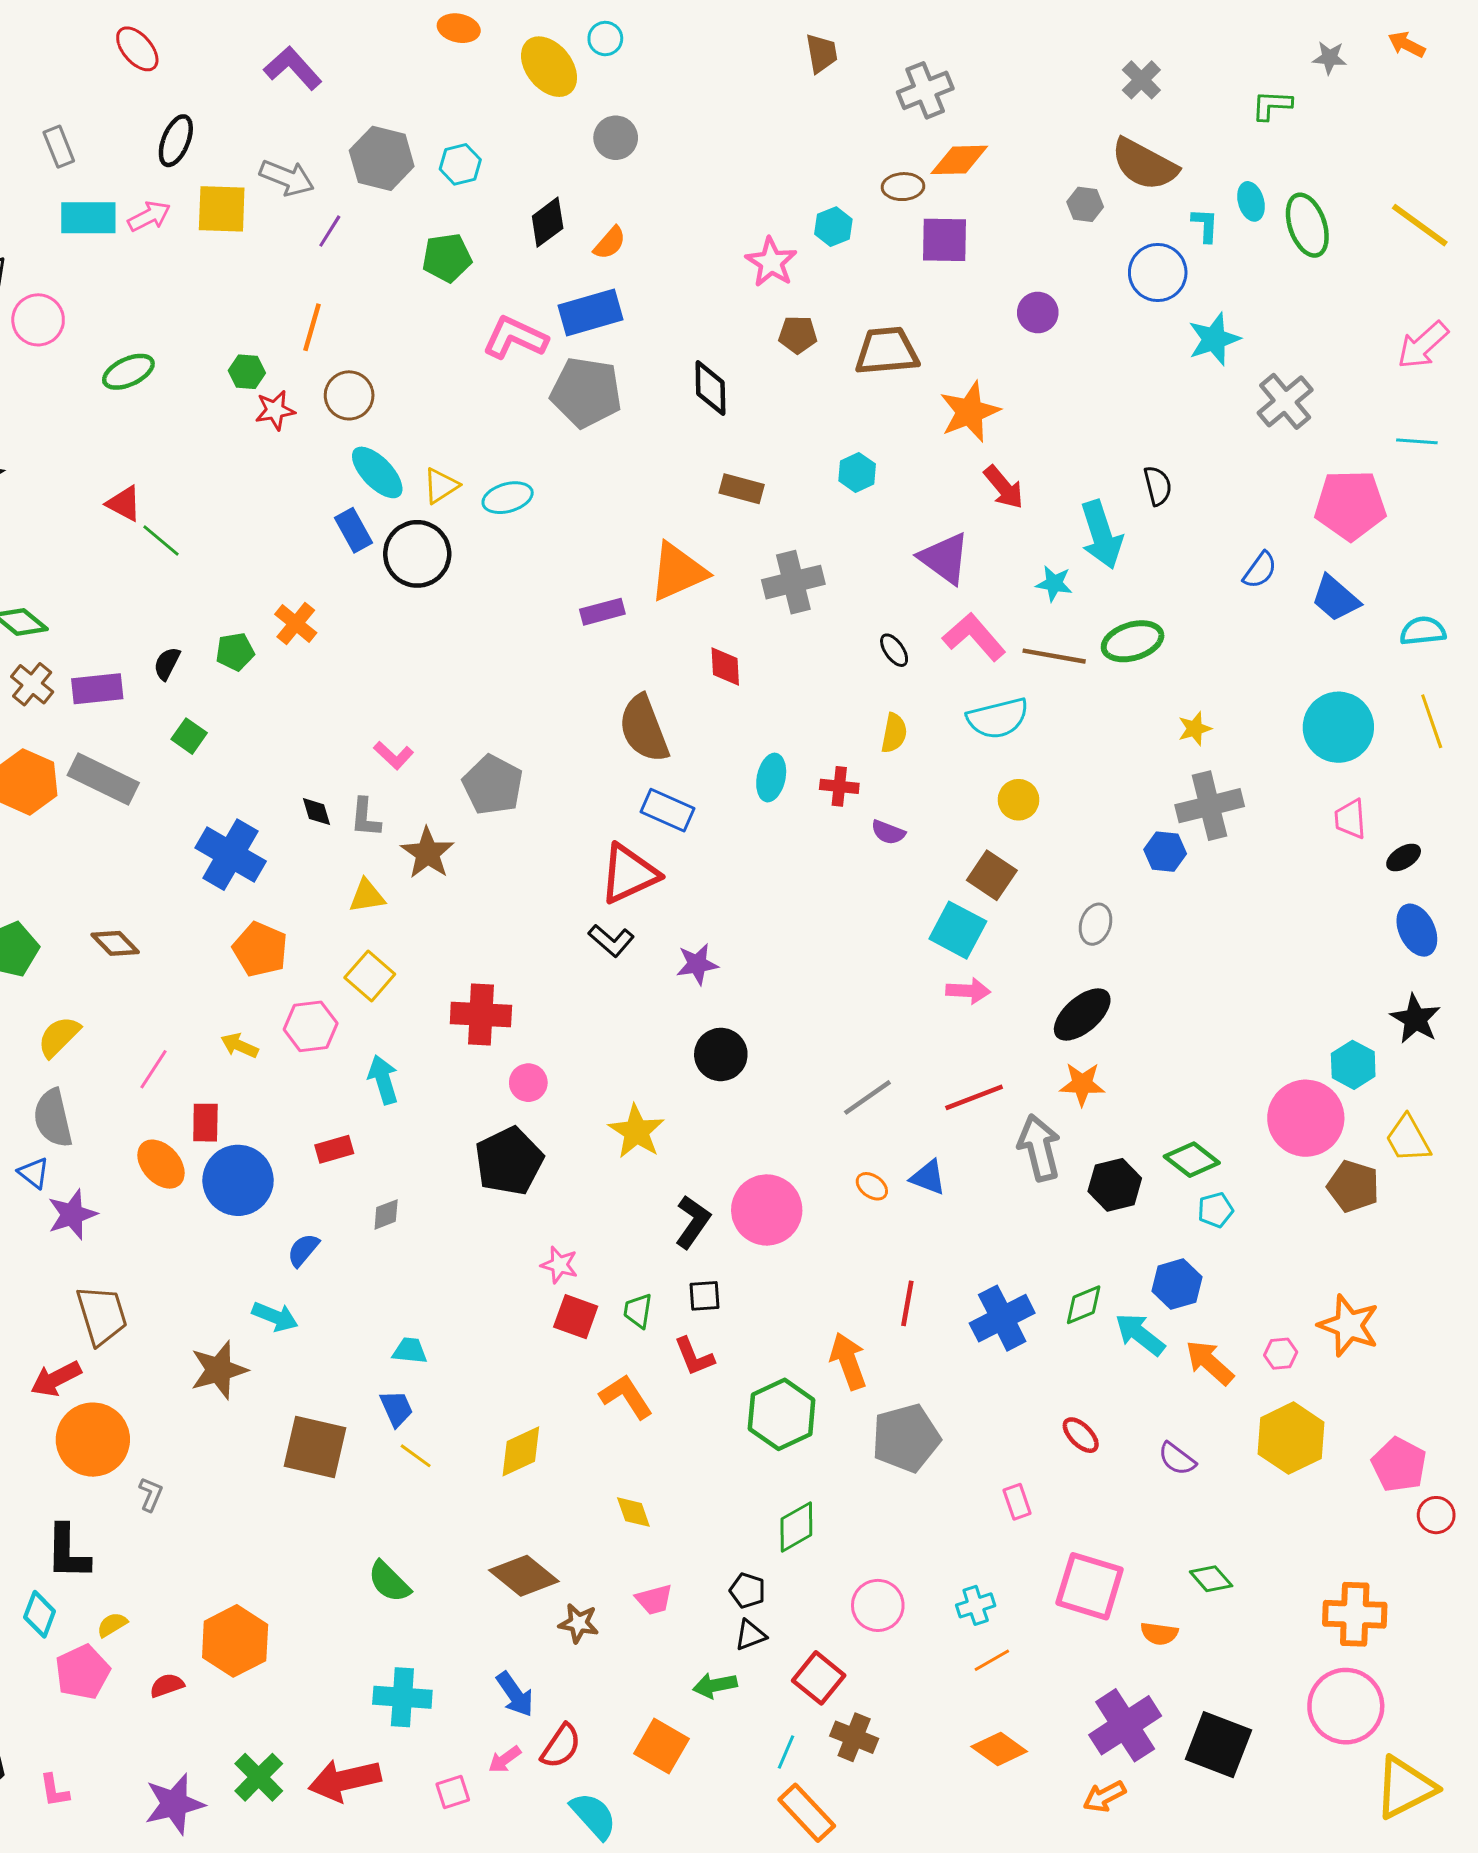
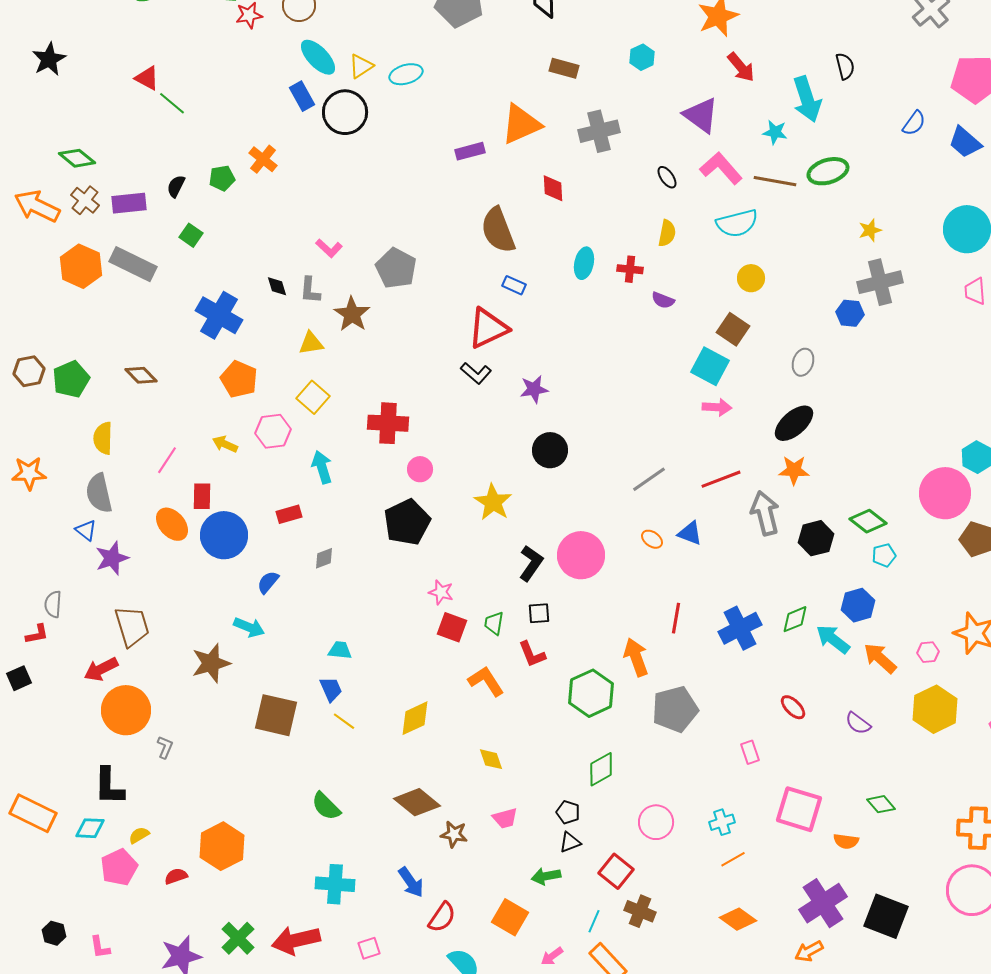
blue rectangle: (667, 810) -> (514, 285), size x0.7
yellow semicircle: (59, 1037) -> (103, 438), turned -44
cyan diamond: (40, 1614) -> (90, 828), turned 72
pink arrow: (505, 1759) -> (552, 956), moved

